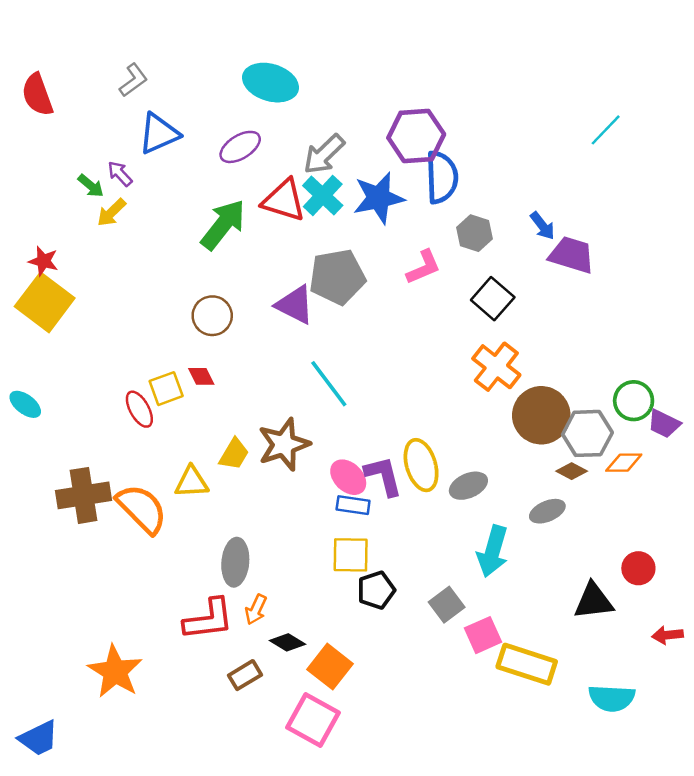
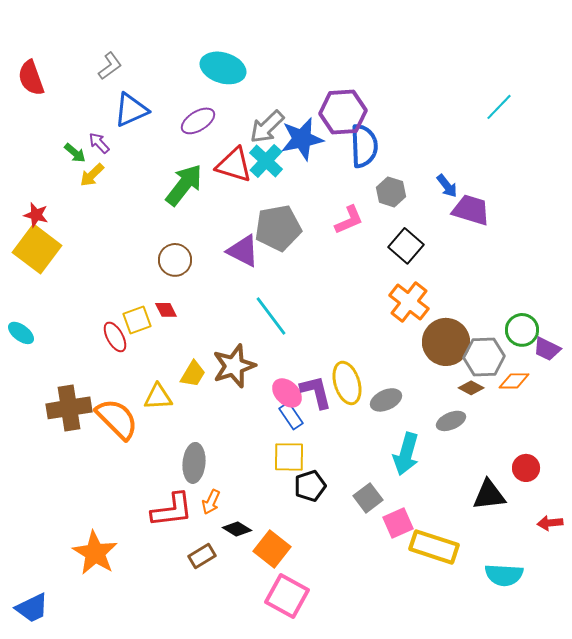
blue star: (379, 198) -> (302, 139), moved
blue rectangle: (353, 505) -> (291, 416), turned 48
pink square: (313, 720) -> (287, 596), moved

